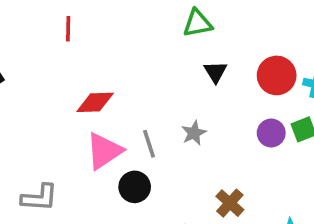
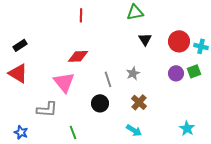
red line: (68, 29) -> (81, 15), moved
pink triangle: (104, 151) -> (64, 82), moved, turned -35
brown cross: (230, 203) -> (139, 102), moved

